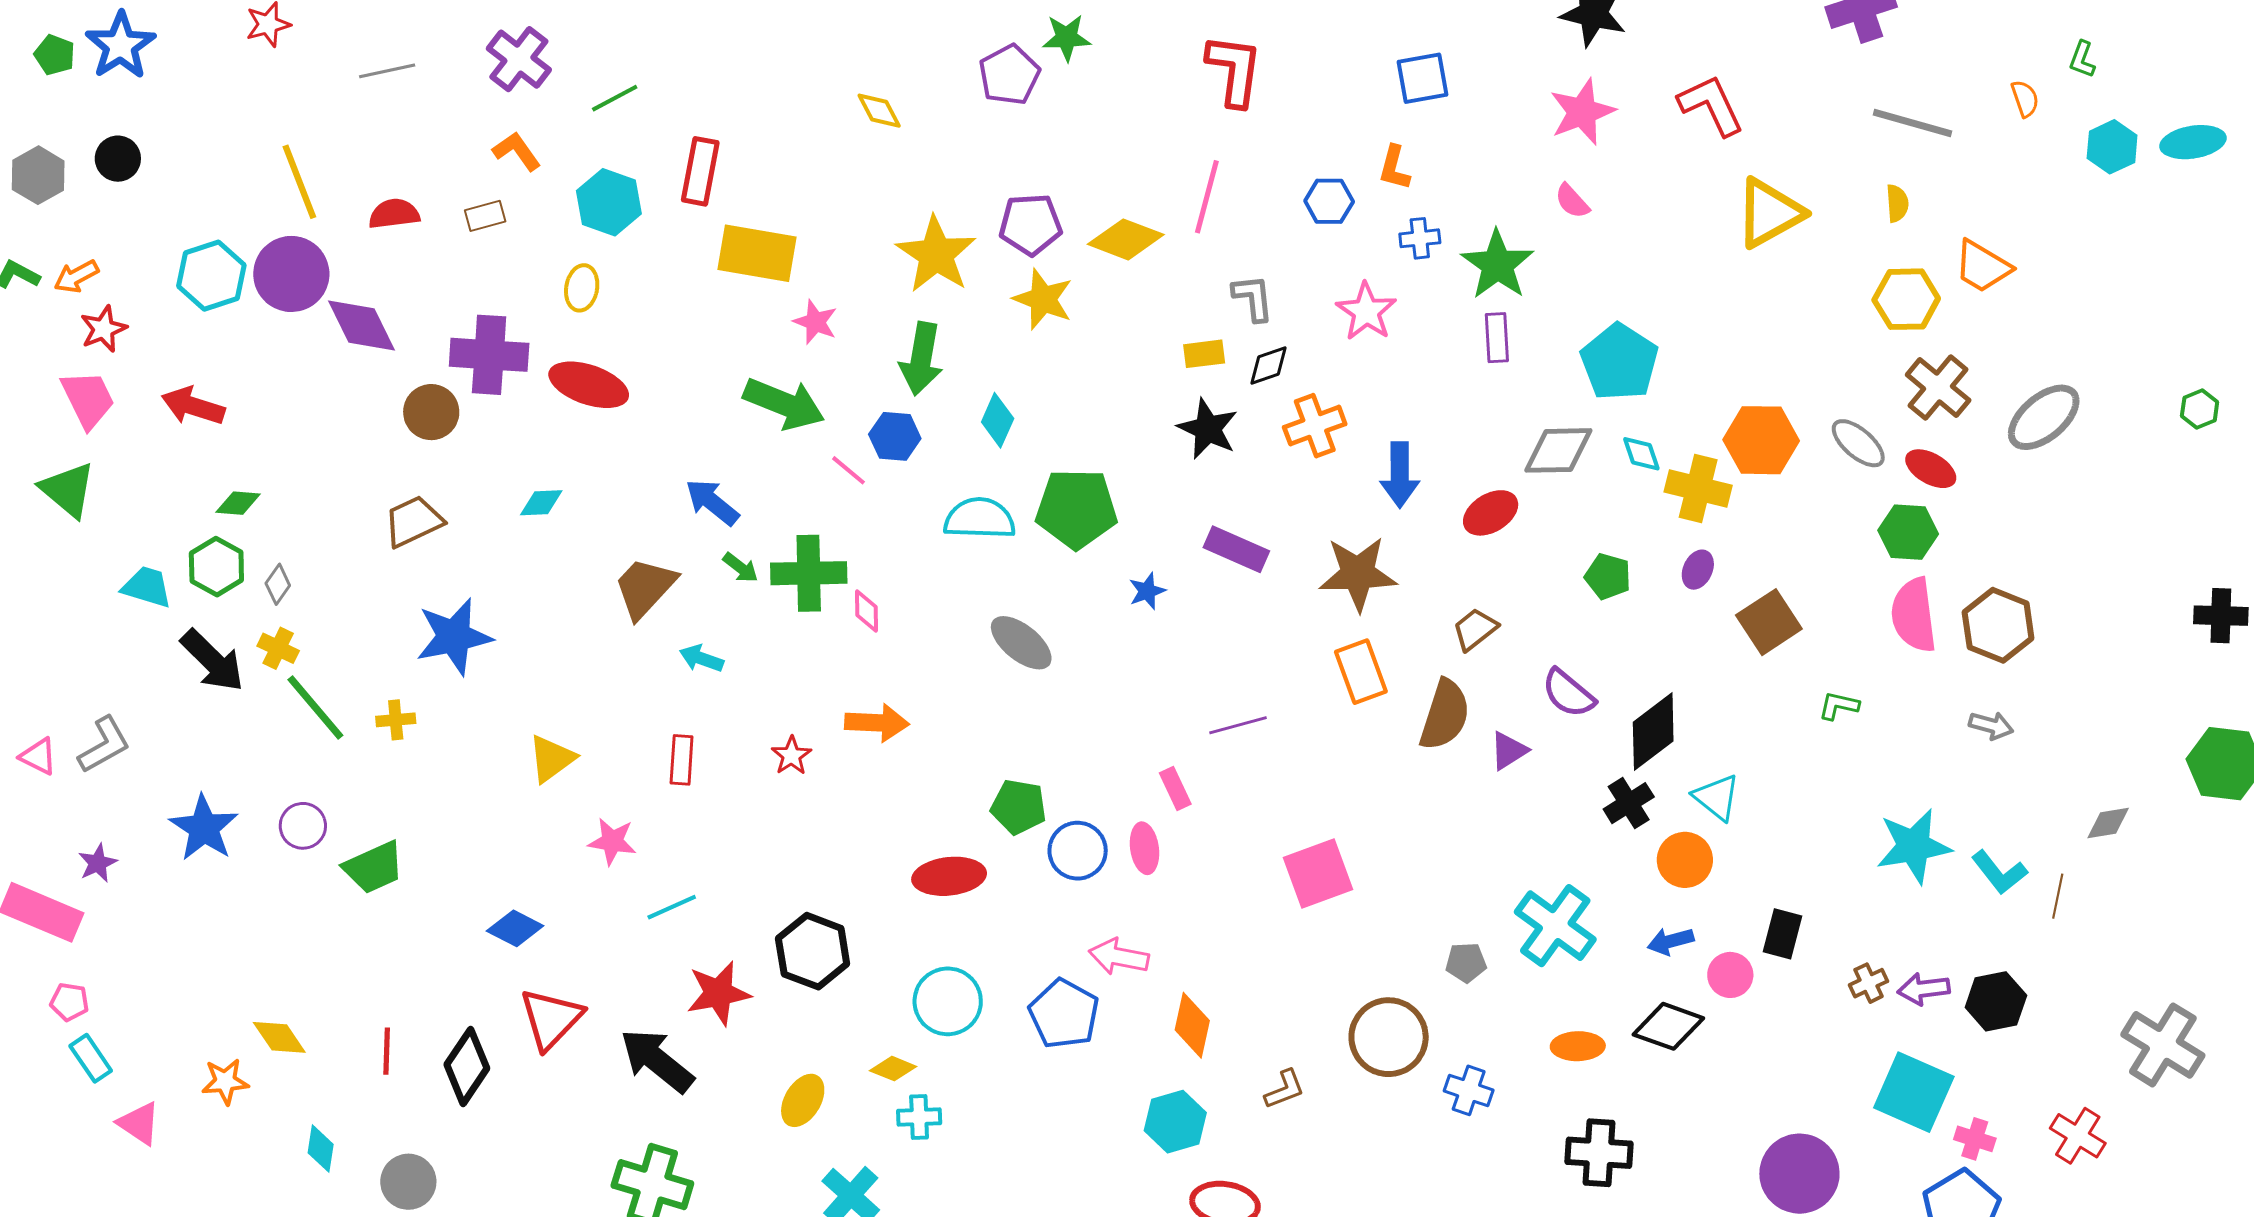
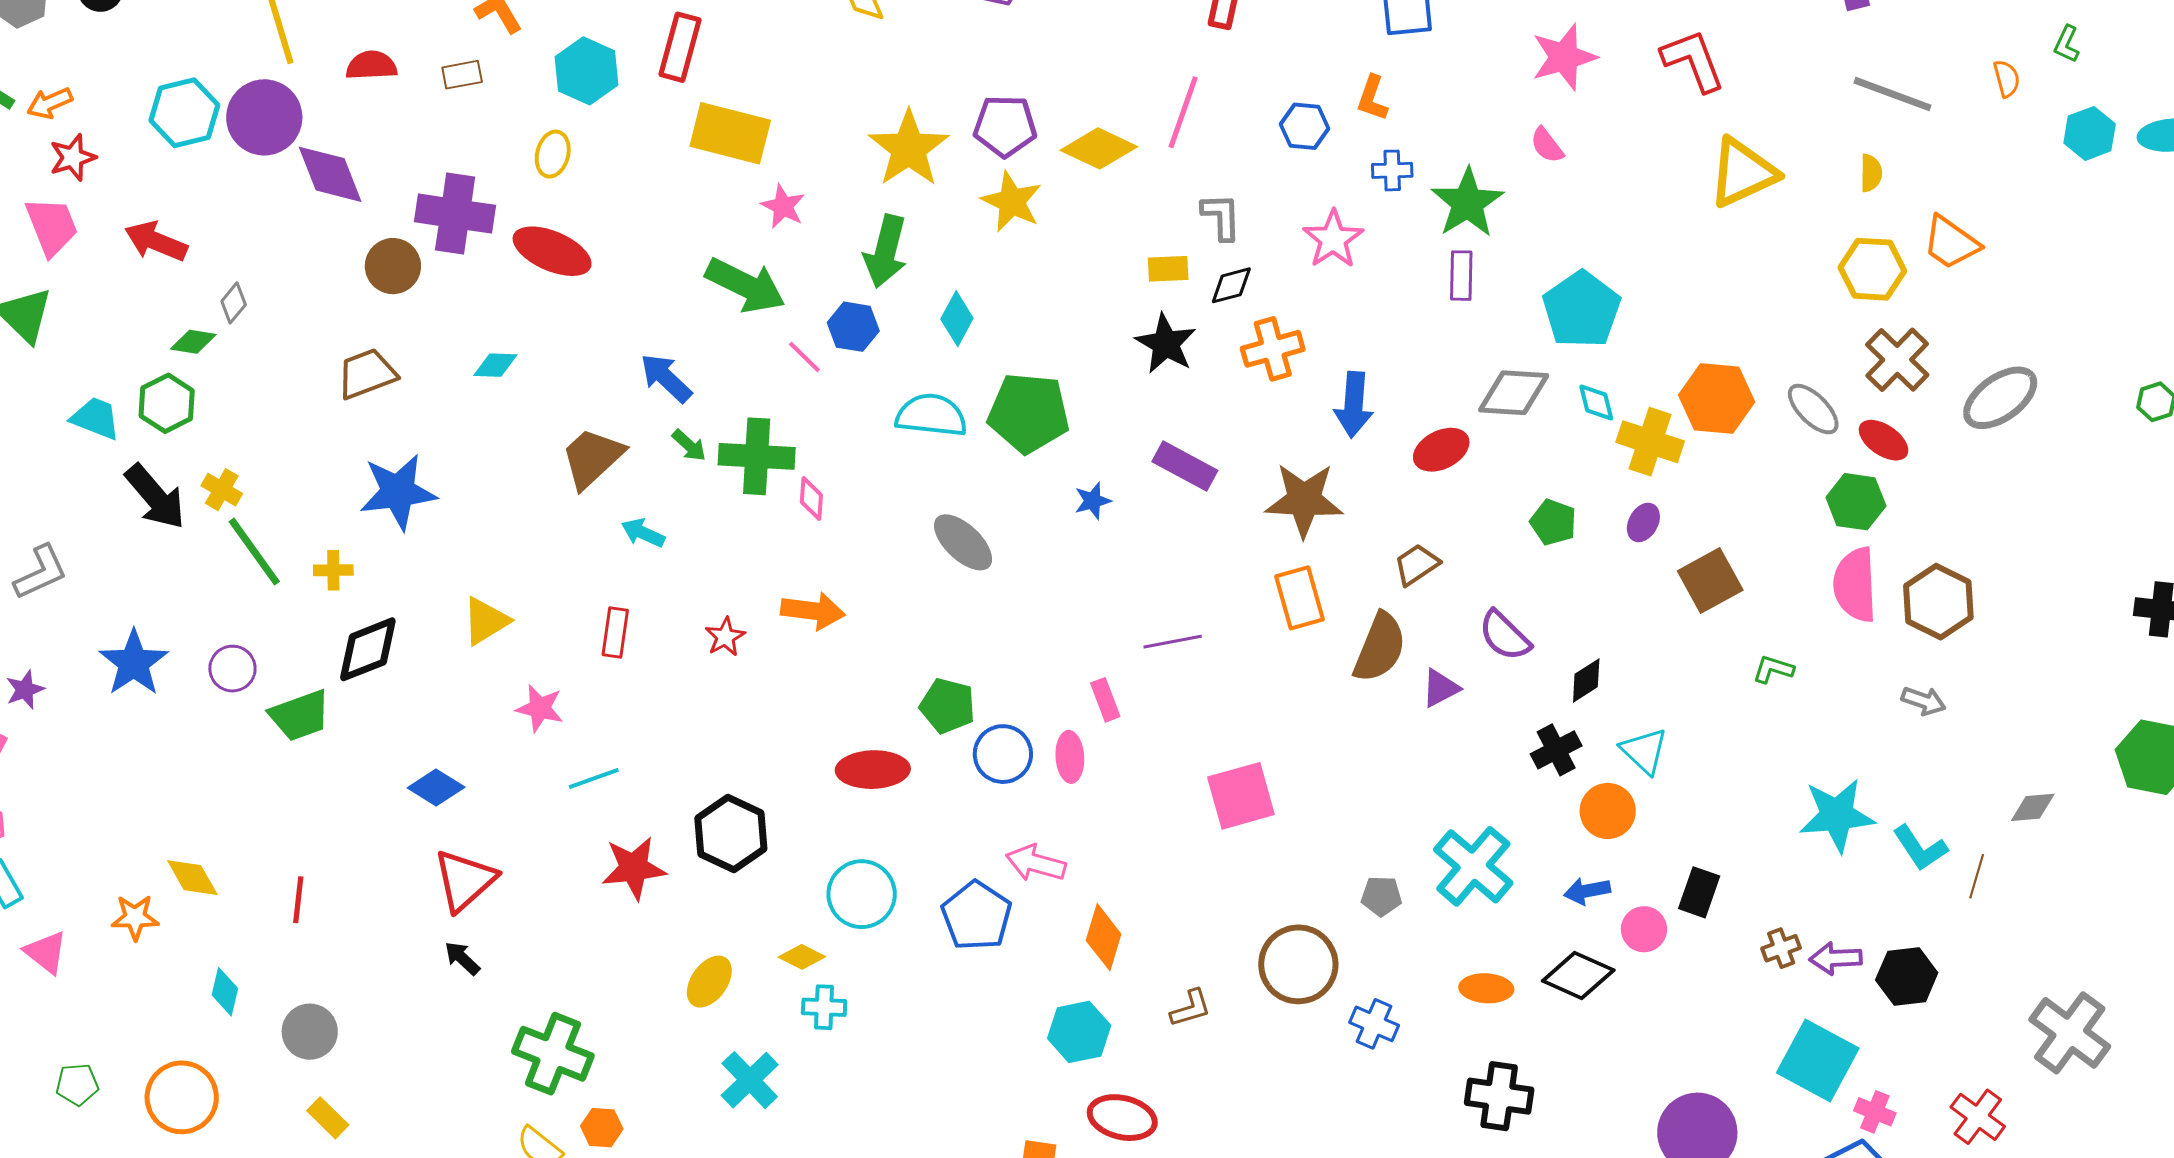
gray diamond: (278, 584) -> (234, 303), moved
black diamond: (1653, 732) -> (1586, 680), size x0.6
black arrow: (657, 1060) -> (462, 958), moved, size x0.5
black diamond: (467, 1066) -> (368, 649), moved, turned 30

